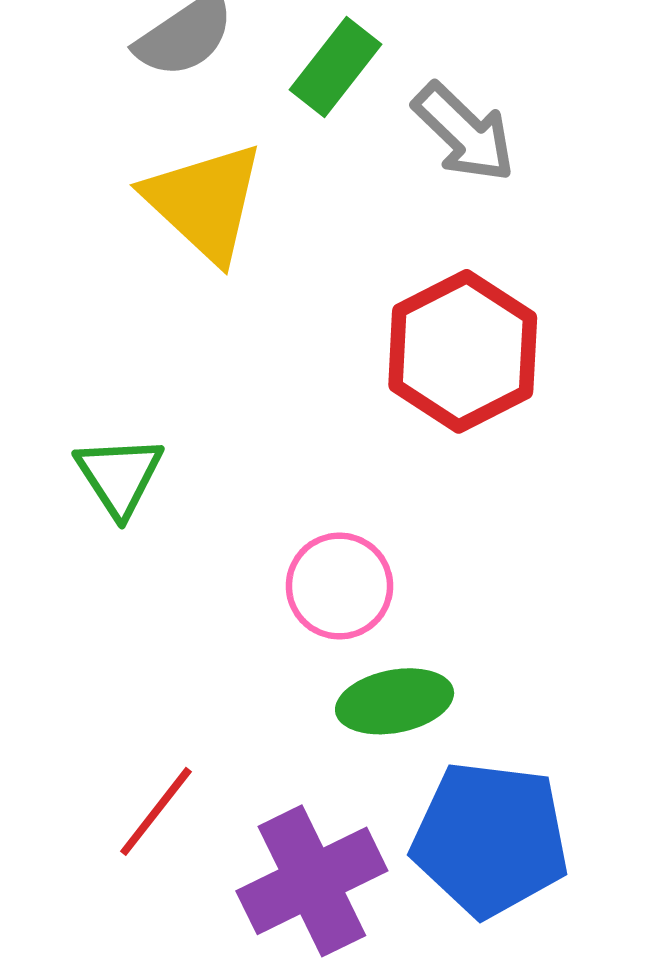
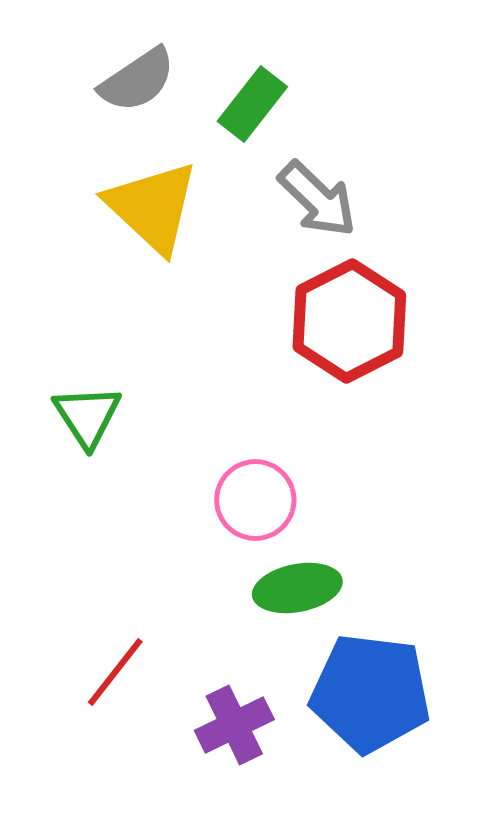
gray arrow: (464, 132) -> (317, 199), moved
purple cross: (312, 881) -> (234, 725), size x0.7

